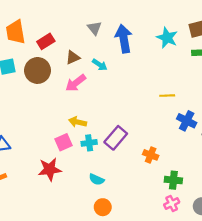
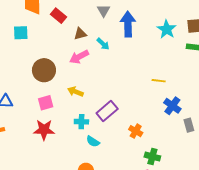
red rectangle: (46, 41) -> (58, 16), turned 63
brown circle: (38, 70) -> (44, 70), moved
pink square: (64, 142) -> (46, 103), moved
cyan cross: (89, 143) -> (81, 122), moved
cyan semicircle: (97, 179) -> (93, 141), moved

